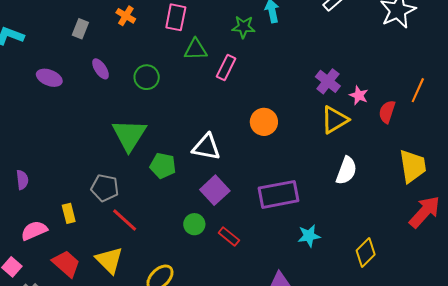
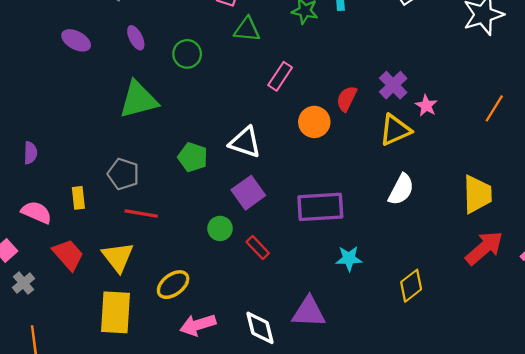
pink rectangle: (226, 67) -> (280, 76), moved
red semicircle: (387, 112) -> (347, 99), moved
green triangle: (129, 135) -> (138, 100), moved, turned 36
red line: (125, 220) -> (141, 213), turned -40
pink semicircle: (34, 231) -> (36, 212), turned 40

